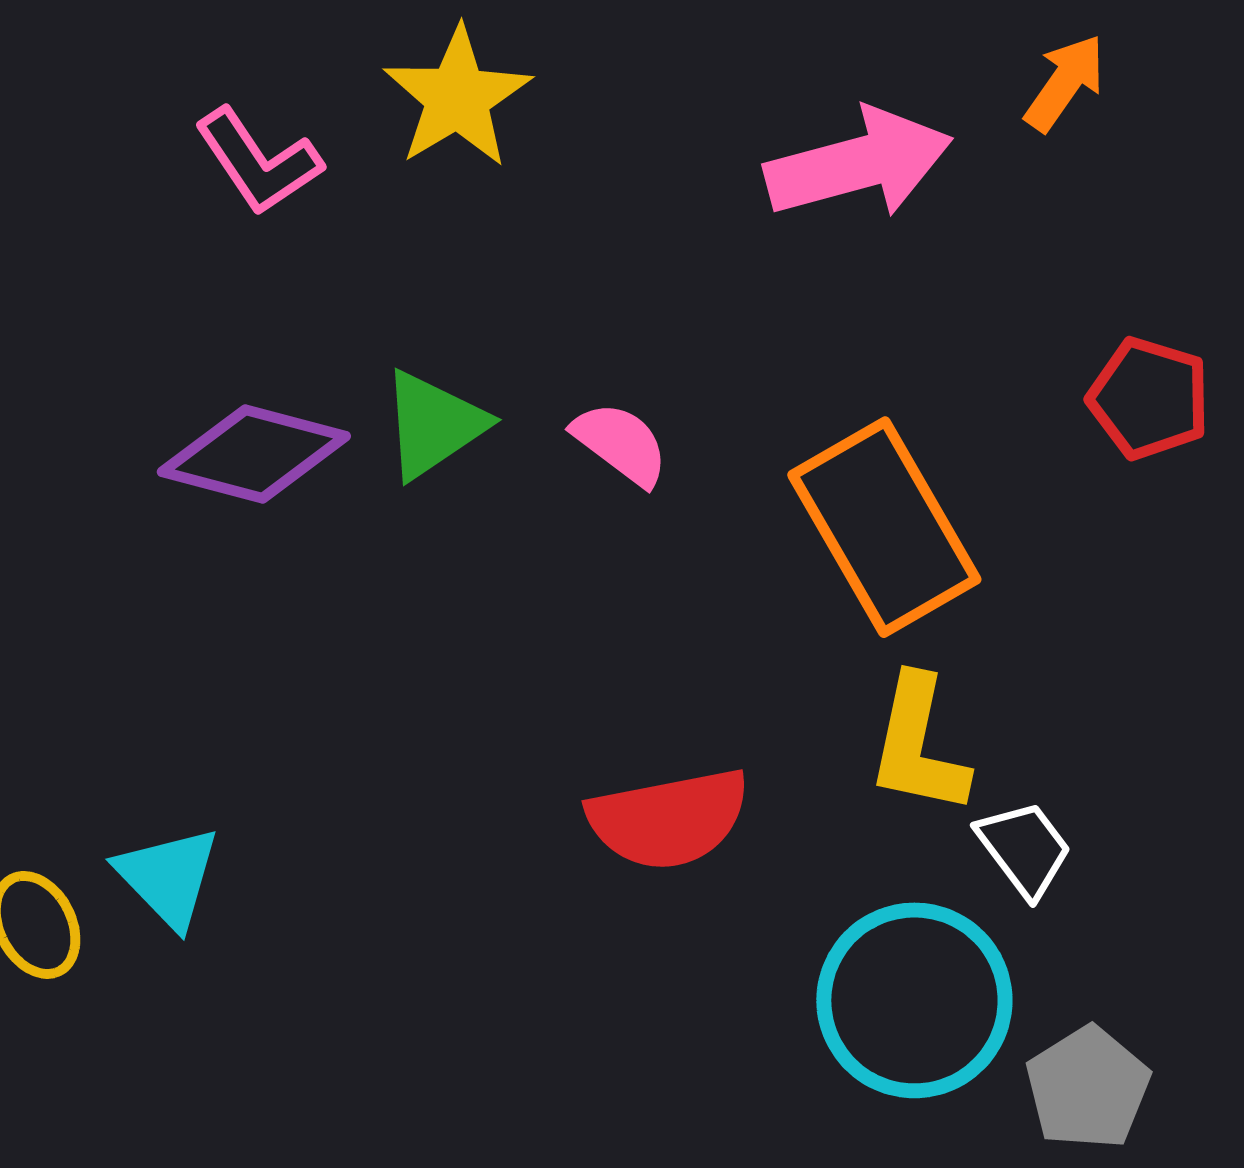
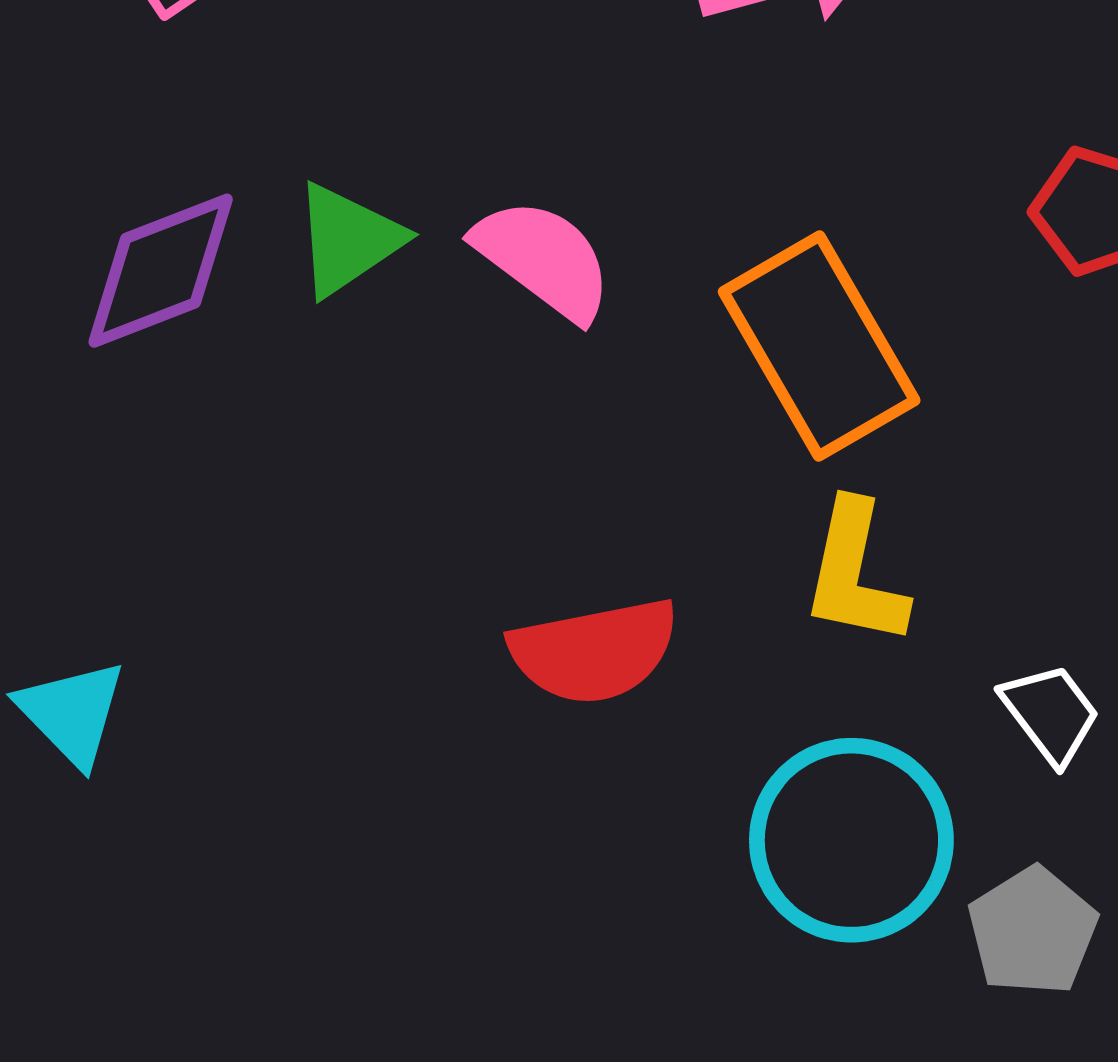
pink semicircle: (621, 444) -> (543, 259), size x1.4
purple diamond: (254, 454) -> (161, 271), turned -36
white trapezoid: (1024, 849) -> (1051, 714), moved

